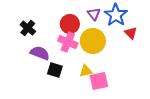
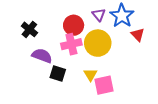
pink cross: (68, 42) -> (71, 44), turned -36
yellow triangle: (86, 71) -> (90, 75), turned -48

